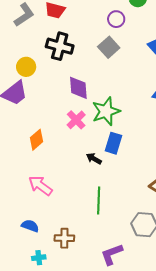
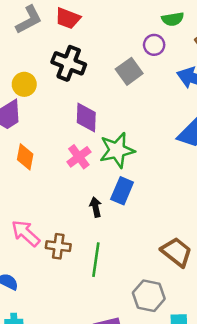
purple circle: (116, 19) -> (154, 45), moved
orange diamond: (36, 140) -> (25, 157), moved, turned -45
black arrow: (94, 159) -> (96, 207), turned 42
brown cross: (64, 238) -> (58, 246), moved

